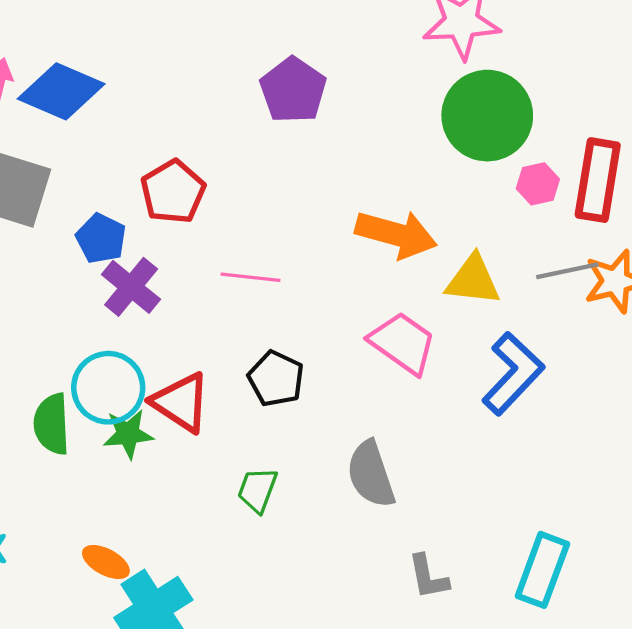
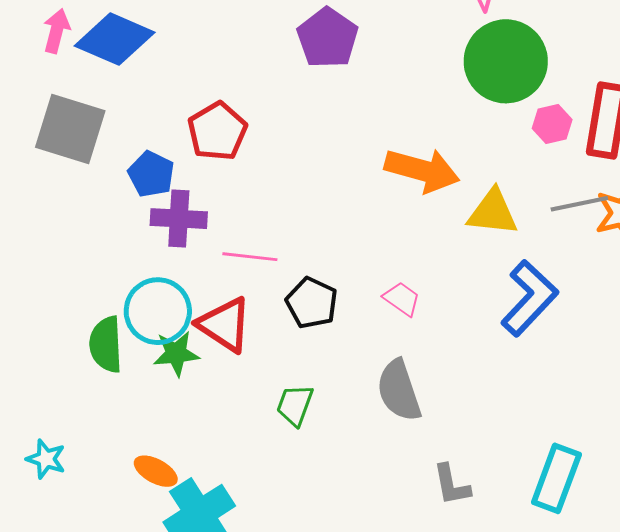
pink line: (250, 277) -> (250, 257), moved
purple cross: (131, 287) -> (179, 219), turned -36
pink trapezoid: (403, 343) -> (402, 299), moved, size x0.6

